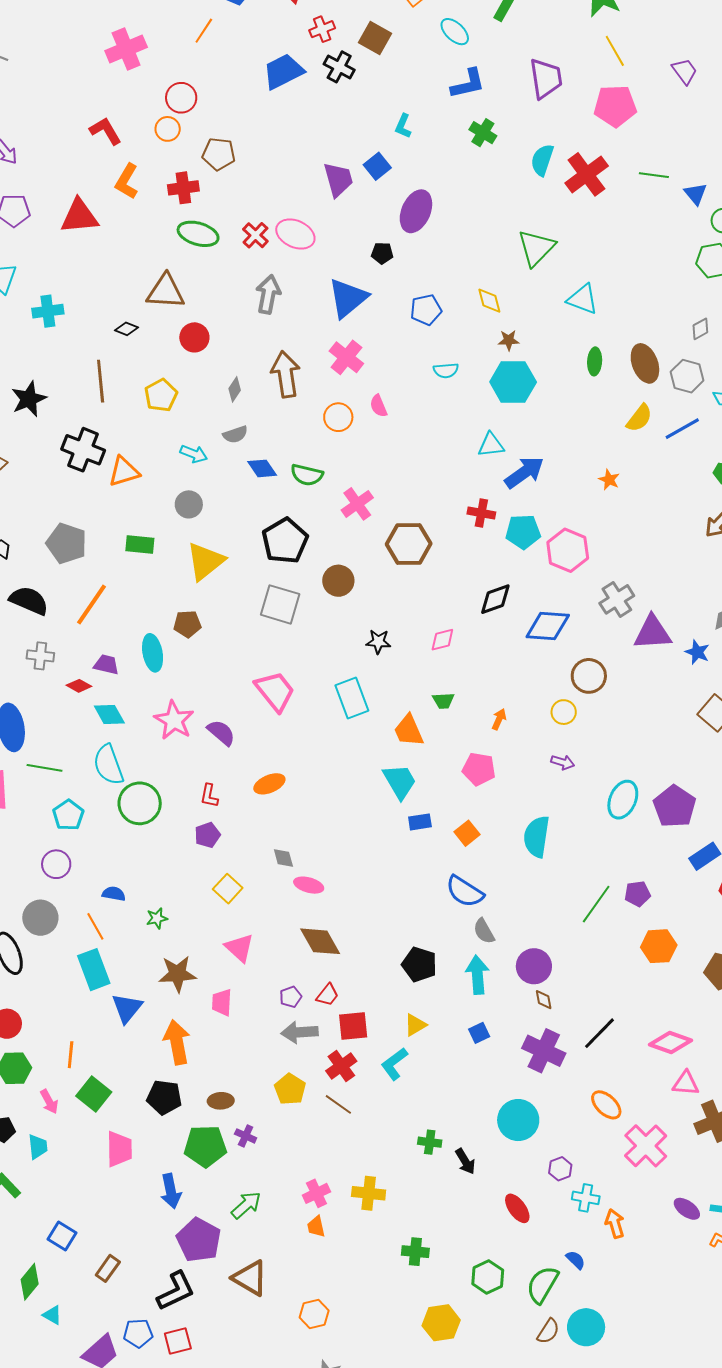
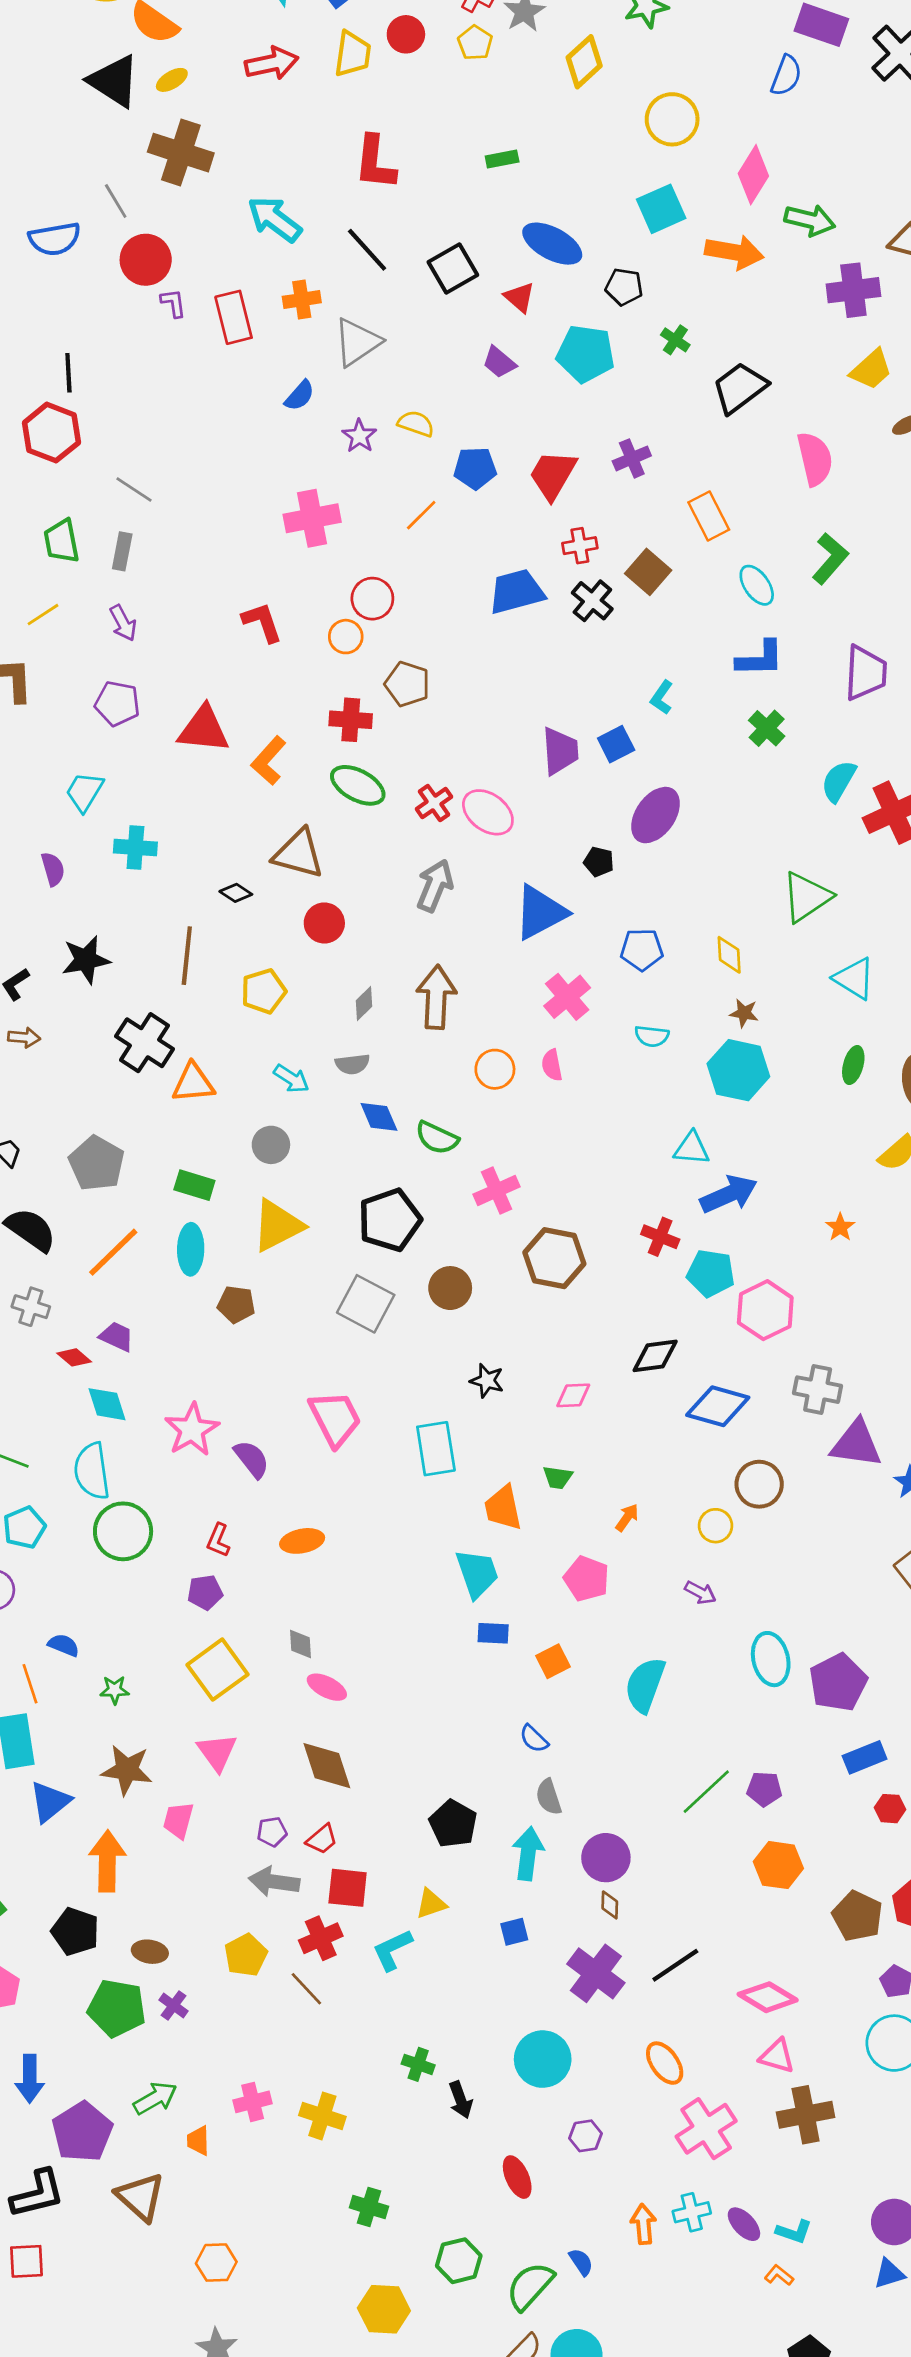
orange L-shape: (127, 181) -> (269, 761), moved
pink cross: (346, 357) -> (567, 997), moved
gray cross: (617, 599) -> (818, 1390), turned 32
cyan ellipse: (153, 653) -> (191, 1249), moved
cyan ellipse: (623, 800) -> (771, 1659), turned -48
yellow square: (228, 889) -> (218, 1670), size x1.5
blue semicircle: (465, 892) -> (534, 1739), size x0.6
blue arrow: (171, 1191) -> (30, 2079), moved
cyan cross: (586, 1198) -> (692, 2212), moved, turned -36
orange trapezoid: (316, 1227) -> (198, 2141), moved

